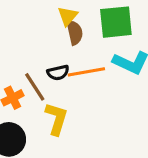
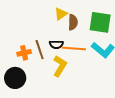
yellow triangle: (68, 16) -> (61, 14), moved
yellow L-shape: (56, 119) -> (60, 66), moved

